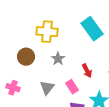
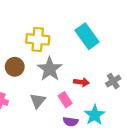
gray star: (58, 59) -> (50, 69), size x1.6
red arrow: (87, 71) -> (81, 82), turned -56

